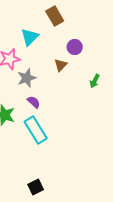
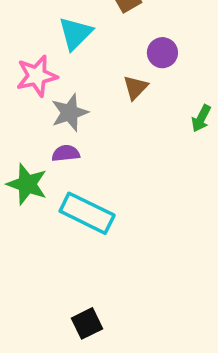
purple semicircle: (34, 102) -> (66, 153), moved, turned -48
cyan rectangle: (36, 130) -> (87, 213), turned -32

